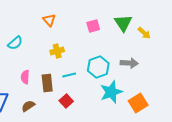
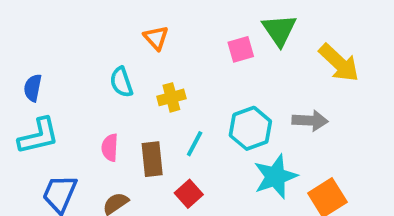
green triangle: (123, 23) -> (279, 30), moved
yellow arrow: (144, 33) -> (339, 63), size x1.6
cyan semicircle: (15, 43) -> (121, 82), moved, turned 112
cyan line: (69, 75) -> (195, 144), turned -48

